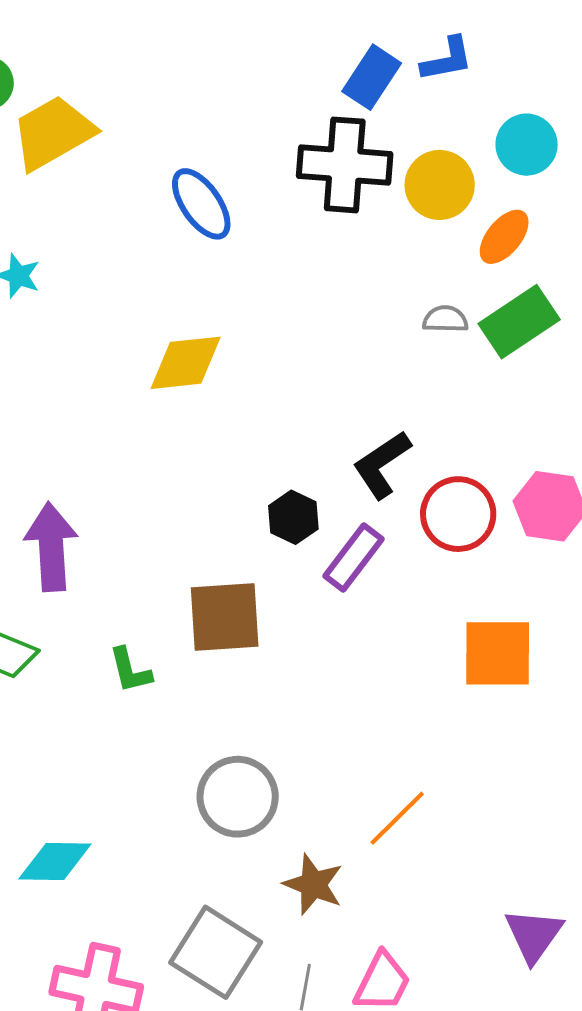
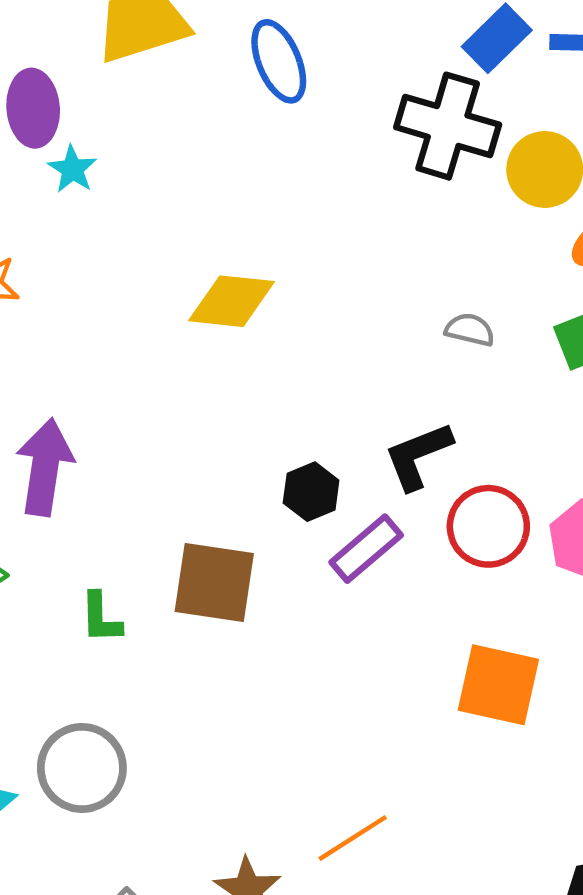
blue ellipse: (201, 204) -> (279, 61), moved
gray semicircle: (445, 319) -> (470, 330), moved
gray circle: (238, 797) -> (82, 768), moved

